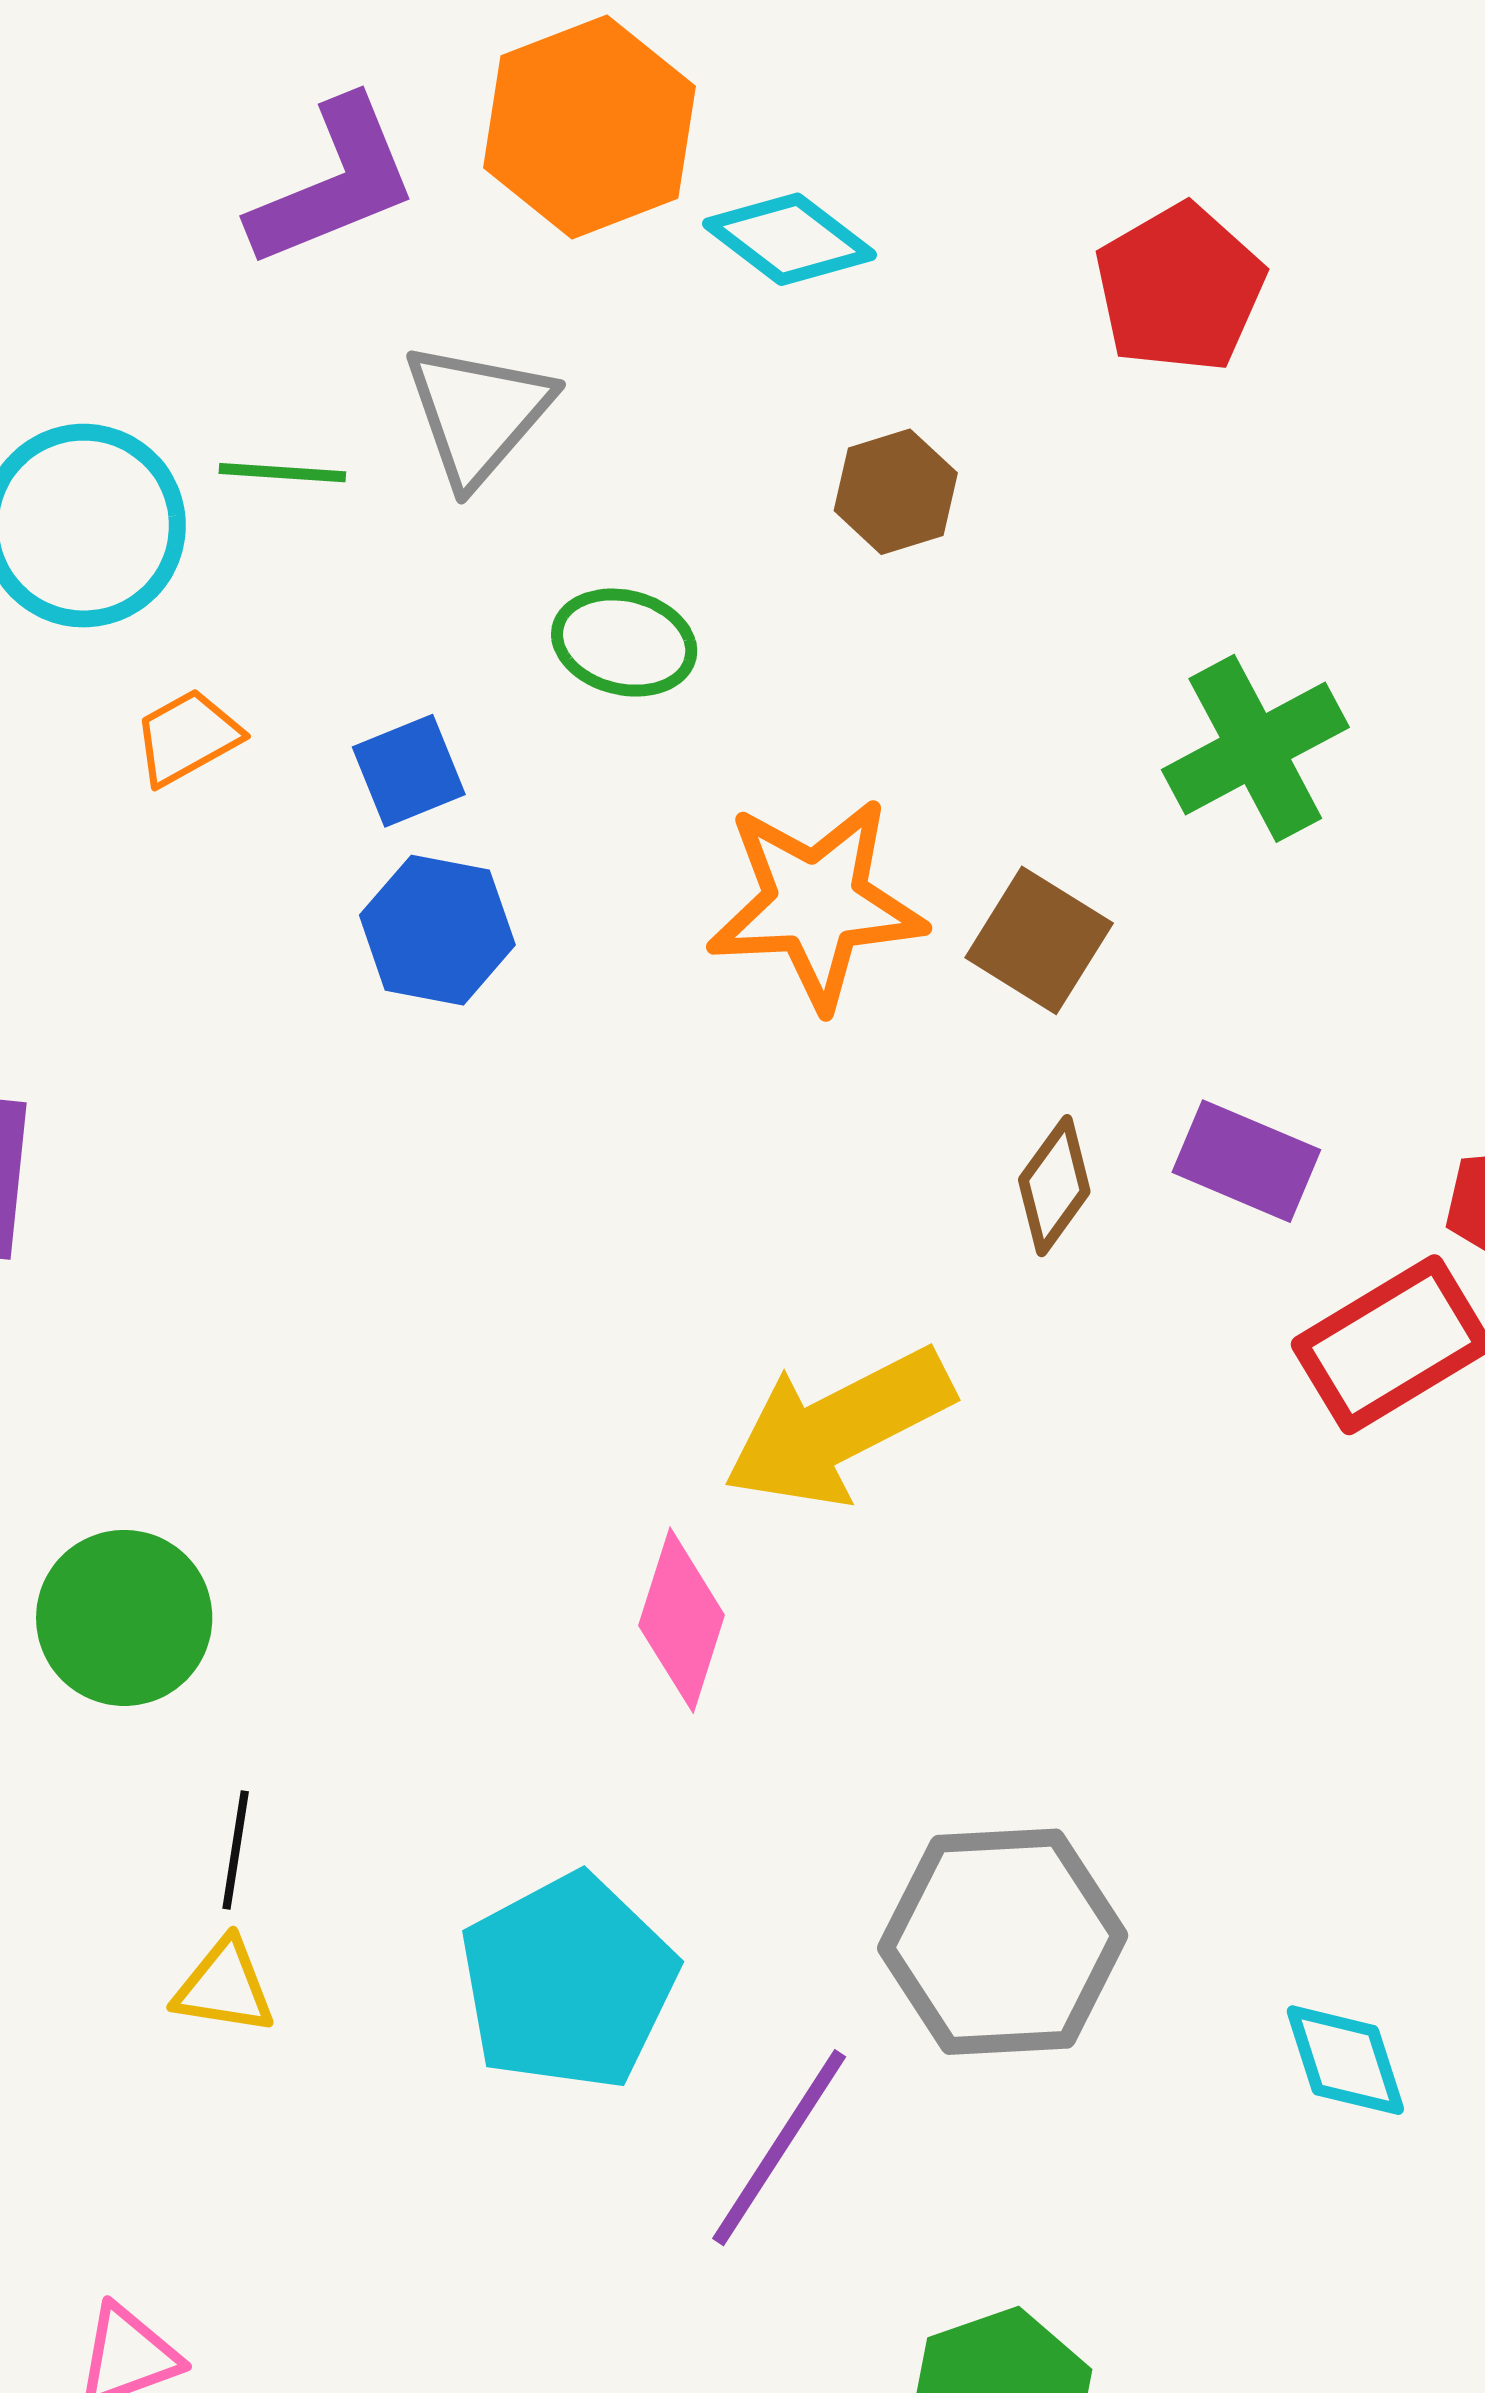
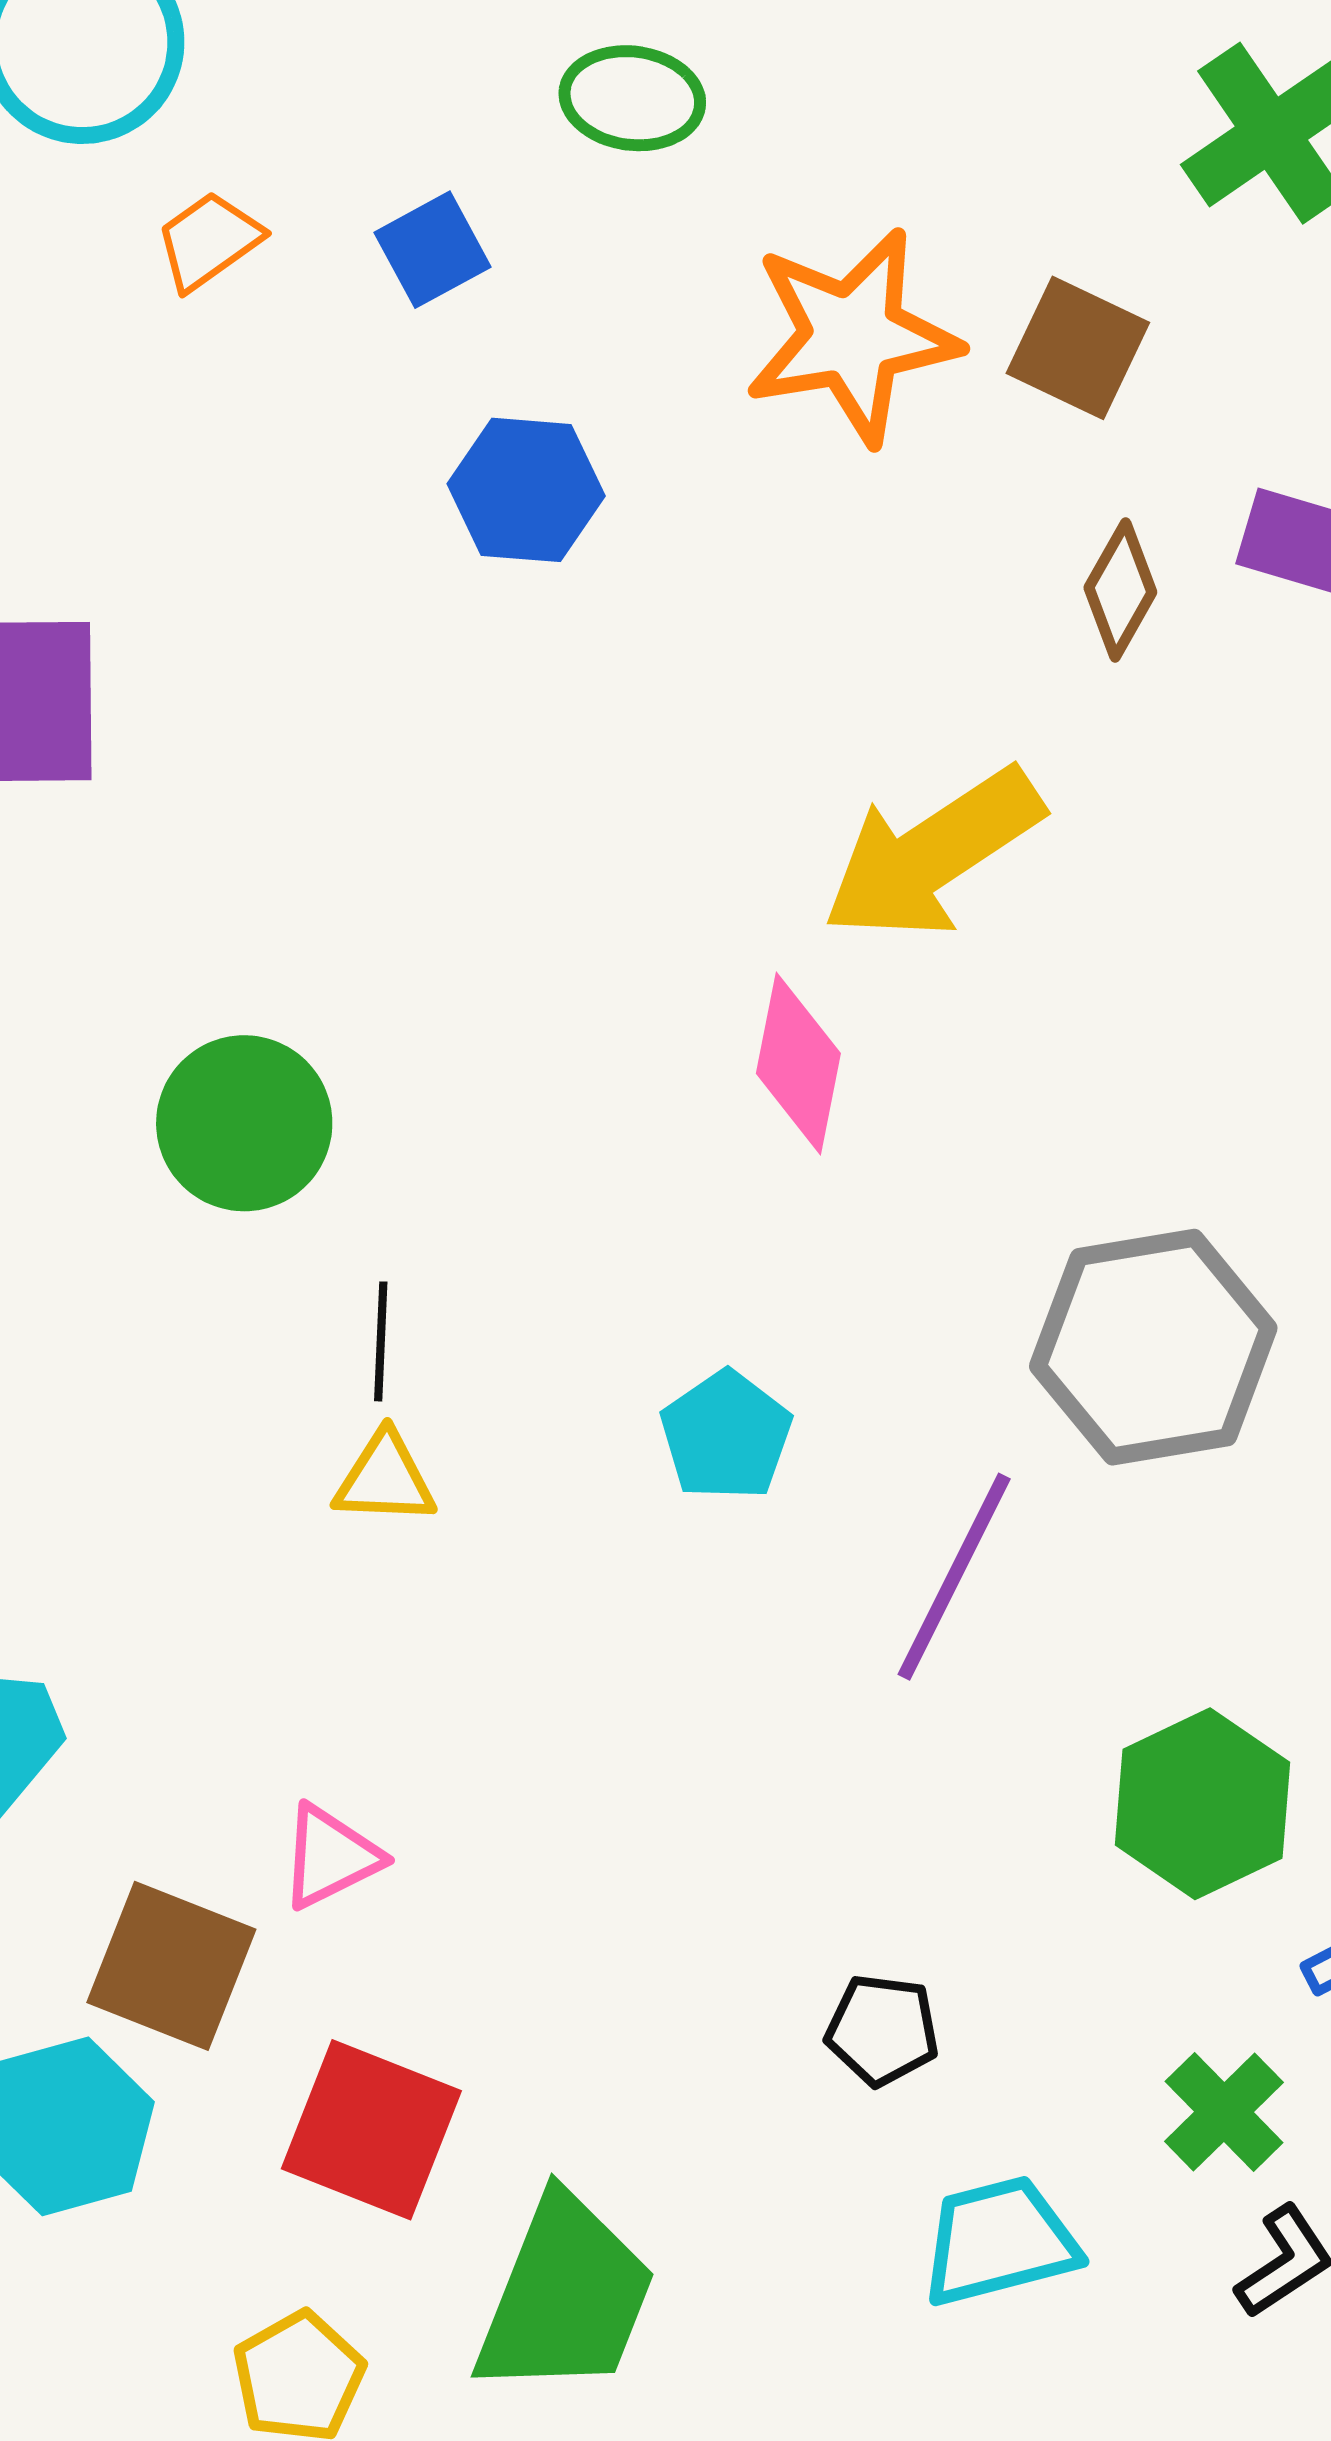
blue hexagon: (437, 930) -> (526, 490), moved
cyan pentagon: (568, 1982) -> (726, 1436), size x0.6

